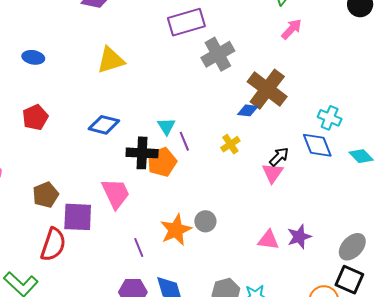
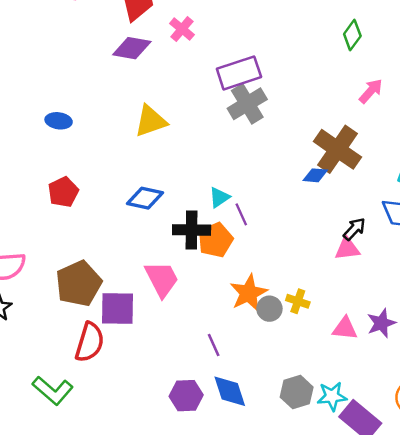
pink arrow: (292, 29) -> (371, 91), moved
gray cross: (218, 54) -> (247, 104), moved
cyan triangle: (166, 126) -> (219, 197), turned 30
yellow cross: (230, 144) -> (298, 301), moved, turned -36
pink triangle: (273, 173) -> (347, 249), turned 50
brown pentagon: (46, 195) -> (79, 283), size x1.5
orange star: (176, 230) -> (249, 293), moved
purple line: (139, 247) -> (214, 345), moved

